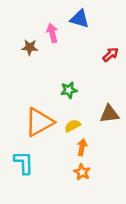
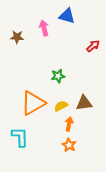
brown star: (30, 47) -> (17, 37), moved
brown triangle: (109, 114) -> (84, 103), moved

